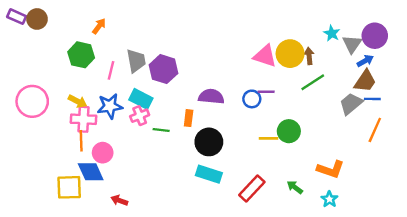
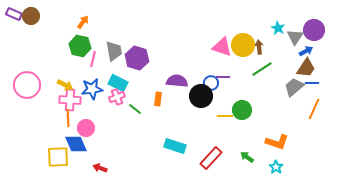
green hexagon: (81, 55) -> (80, 46), moved
green line: (161, 130) -> (135, 109), turned 32
black circle: (209, 142) -> (201, 96), moved

